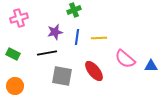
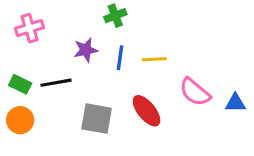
black line: (47, 53) -> (56, 83), moved
orange circle: (15, 86) -> (20, 120), moved

